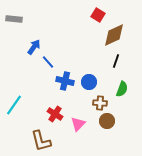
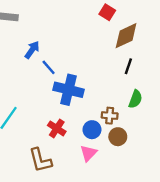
blue cross: (65, 81) -> (68, 90), size x1.4
blue circle: (89, 82) -> (92, 130), moved
pink triangle: (78, 124) -> (88, 153), moved

